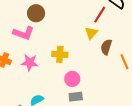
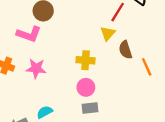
brown semicircle: (106, 47) -> (125, 50), turned -35
yellow cross: (60, 54) -> (86, 60), moved

